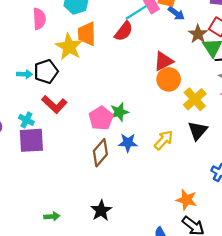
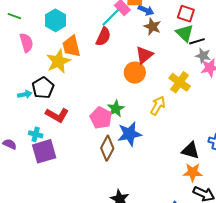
brown star: (198, 34) -> (152, 27), moved
yellow star: (69, 47) -> (58, 61), turned 30
orange circle: (169, 79) -> (135, 73), moved
black triangle: (198, 131) -> (190, 150), moved, turned -42
yellow arrow: (164, 140) -> (158, 106), moved
blue star: (128, 143) -> (129, 134), size x1.4

